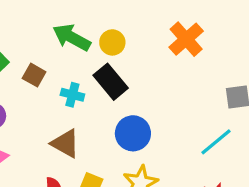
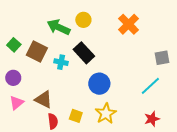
yellow circle: (112, 42) -> (83, 20), moved
brown square: (34, 75) -> (37, 51), size x1.5
brown triangle: (65, 143) -> (44, 99), moved

